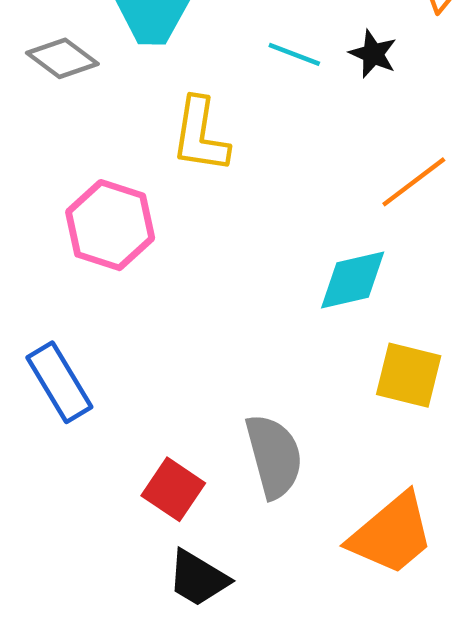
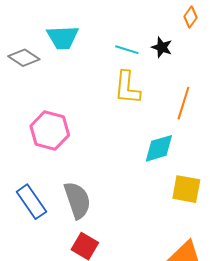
yellow L-shape: (200, 135) -> (127, 88), moved
orange line: (414, 182) -> (183, 103), turned -32
gray semicircle: (274, 456) -> (77, 200), moved

